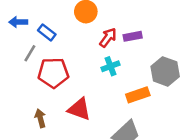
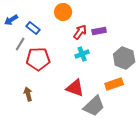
blue arrow: (18, 22) -> (11, 20), turned -32
orange rectangle: (138, 95) -> (114, 84), moved
red triangle: (79, 109) -> (75, 88), moved

